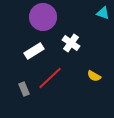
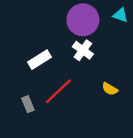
purple circle: (43, 17) -> (83, 20), moved

